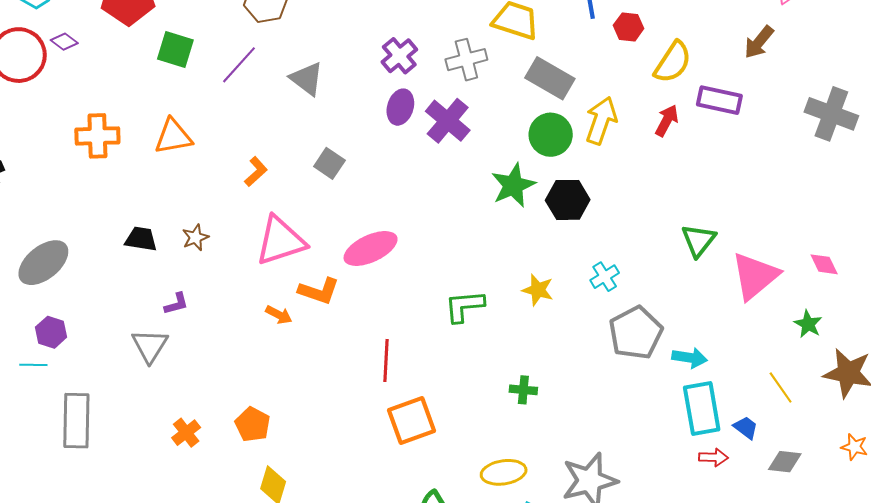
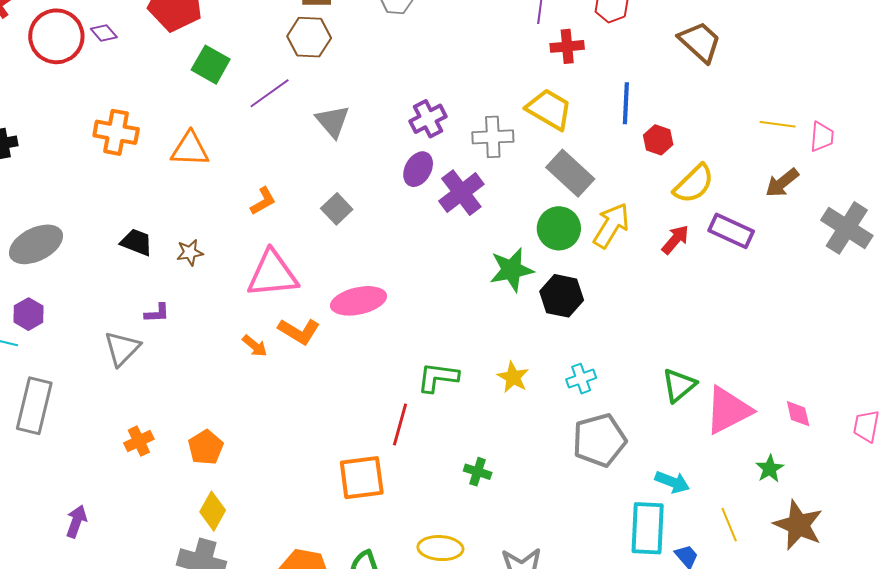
gray cross: (831, 114) -> (847, 228), moved
green triangle: (699, 240) -> (679, 385), moved
cyan arrow: (690, 358) -> (672, 482), moved
red line: (386, 360) -> (400, 424), moved

